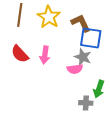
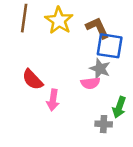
red semicircle: (20, 54) -> (33, 79), moved
pink arrow: (45, 55) -> (53, 100), moved

